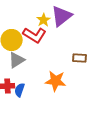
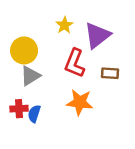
purple triangle: (62, 16) -> (97, 35), moved
red L-shape: (35, 35) -> (75, 63), moved, turned 80

